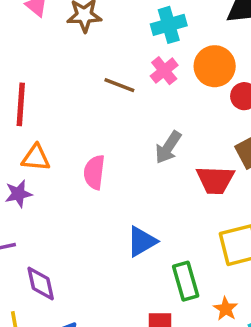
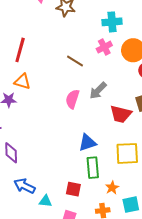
brown line: (119, 85) -> (75, 61), moved
pink semicircle: (94, 172) -> (72, 99), moved
blue triangle: (142, 241) -> (87, 143), moved

